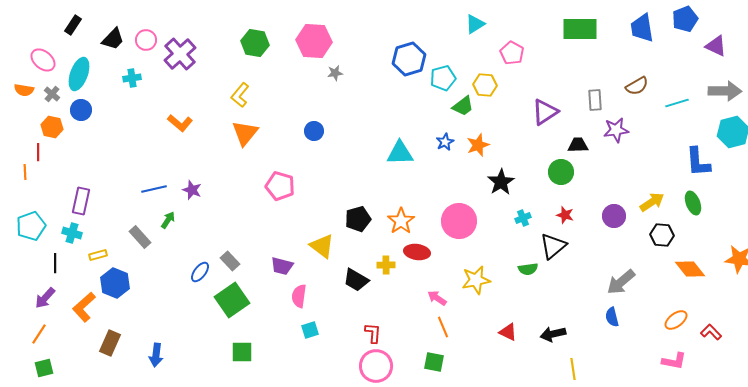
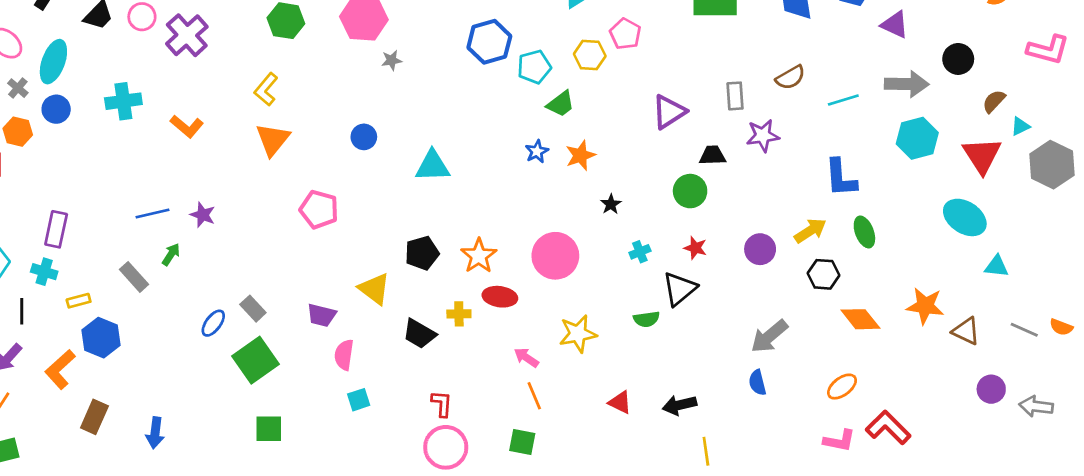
cyan cross: (132, 78) -> (123, 101), moved, size x1.5
yellow hexagon: (485, 85) -> (590, 55), moved
cyan triangle: (400, 153) -> (433, 166), moved
blue L-shape: (698, 162) -> (841, 178), moved
black star: (501, 182) -> (611, 204), size x0.6
red L-shape: (711, 332) -> (888, 427), moved, size x1.6

